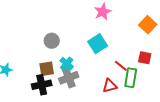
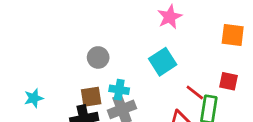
orange square: (148, 25) -> (233, 35), turned -36
cyan cross: (67, 64) -> (119, 90), turned -32

